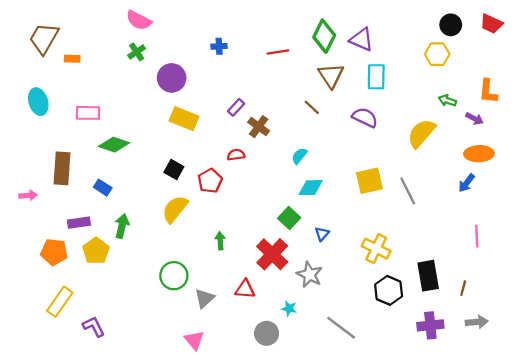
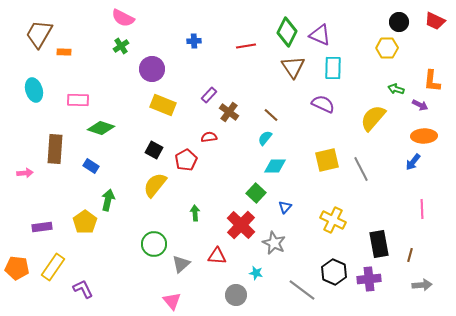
brown line: (312, 107) -> (271, 115), moved
purple rectangle: (79, 223) -> (42, 227), moved
orange pentagon: (54, 252) -> (17, 268), moved
black hexagon: (389, 290) -> (334, 272), moved
purple cross: (430, 325) -> (369, 279), moved

